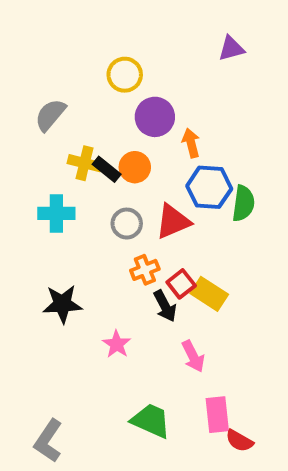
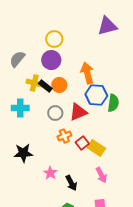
purple triangle: (231, 49) -> (107, 26), size x1.5
purple circle: (155, 117) -> (51, 60), moved
orange arrow: (191, 143) -> (87, 73), size x1.5
black arrow: (165, 306) -> (71, 183), moved
pink arrow: (193, 356) -> (101, 175), moved

